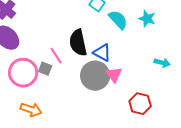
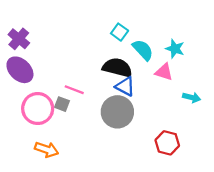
black semicircle: (78, 43) -> (117, 68), moved, turned 116
pink line: (56, 56) -> (74, 90), turned -36
pink triangle: (114, 75) -> (164, 72), moved, turned -36

